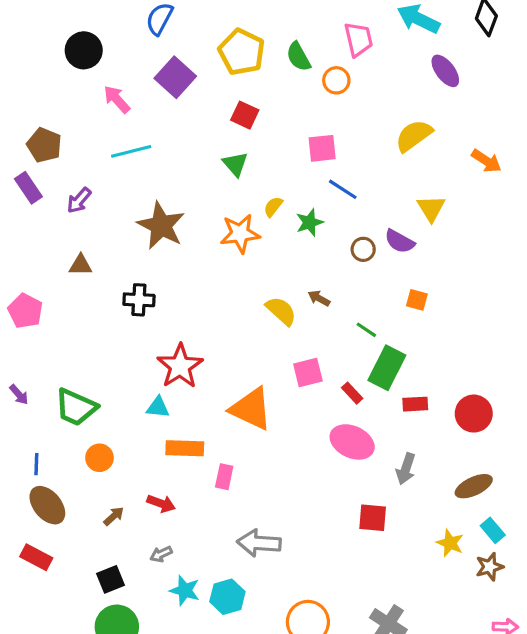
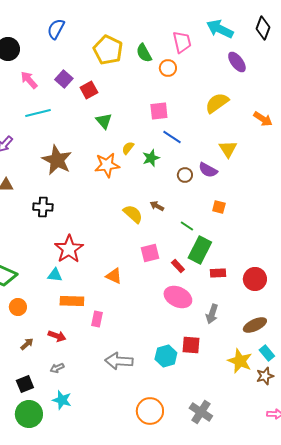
purple square: (175, 77) -> (64, 79), moved, size x0.7
red square: (245, 115) -> (89, 90), moved, turned 36
orange triangle: (251, 409) -> (114, 276), size x0.6
yellow star: (450, 543) -> (240, 361), size x1.4
cyan star: (185, 590) -> (62, 400), moved
cyan hexagon: (227, 597) -> (166, 356), moved

